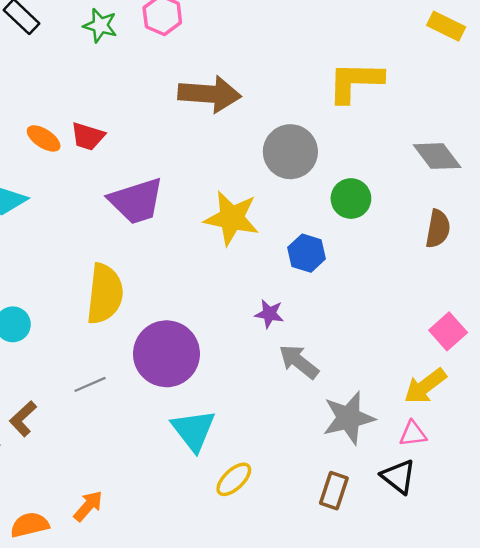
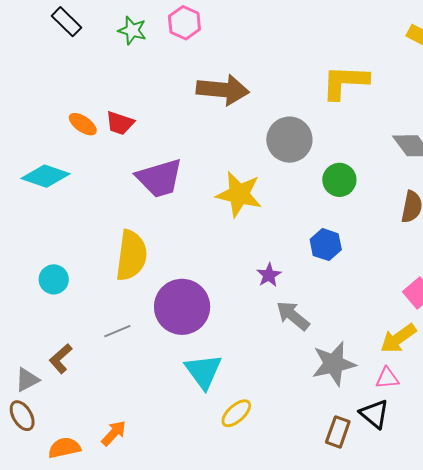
blue hexagon: (307, 253) -> (326, 245), moved
purple star: (269, 314) -> (269, 275), turned 30
brown rectangle: (334, 491) -> (338, 432), moved

